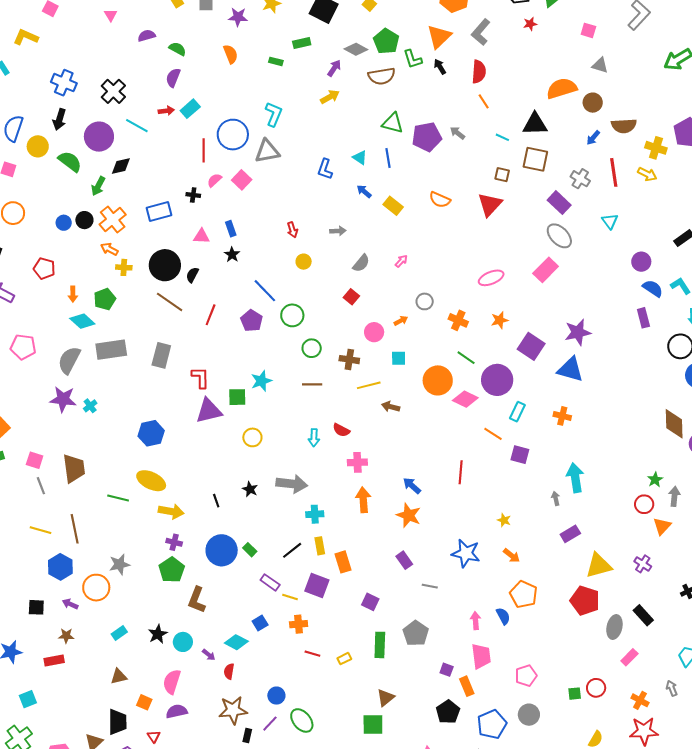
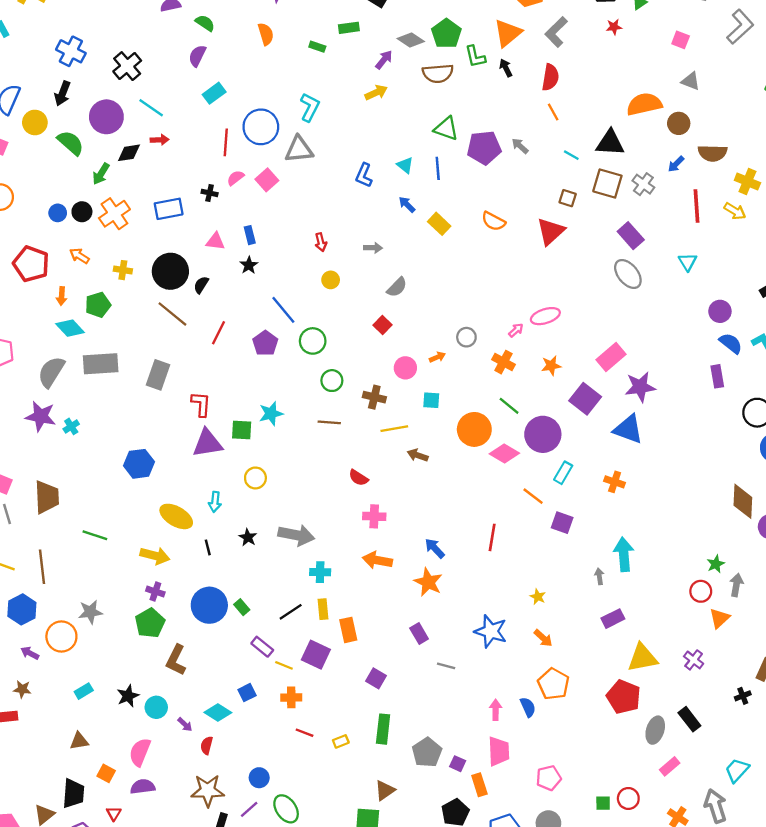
red arrow: (166, 111) -> (160, 140), moved
gray cross: (580, 179) -> (643, 184), moved
orange arrow: (109, 249) -> (79, 256), moved
pink arrow: (401, 261) -> (516, 330), moved
red pentagon: (44, 269) -> (31, 264), size x1.4
pink rectangle: (546, 270) -> (611, 357), moved
cyan arrow: (314, 438) -> (215, 502), moved
yellow ellipse: (151, 481) -> (176, 516), moved
orange arrow: (363, 500) -> (377, 560), turned -80
gray pentagon: (416, 633) -> (427, 752), moved
gray arrow: (672, 688) -> (716, 806), size x1.8

